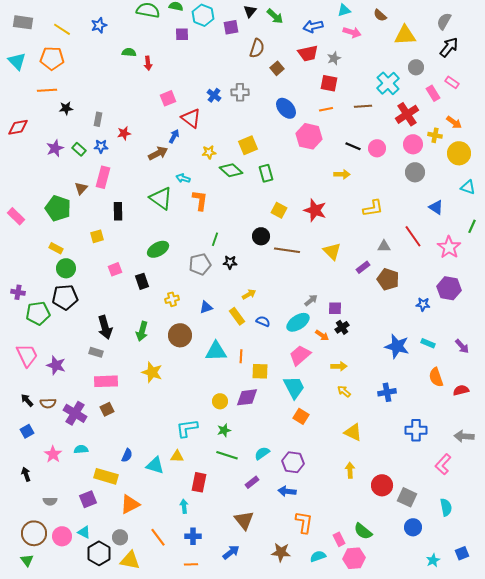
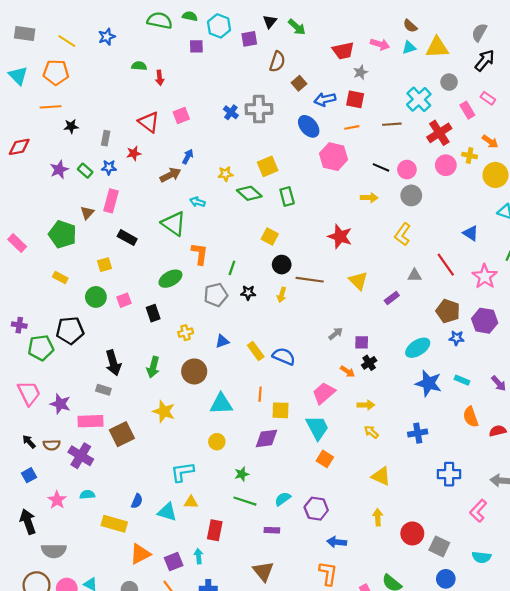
cyan triangle: (344, 10) -> (409, 48), moved
blue arrow: (313, 26) -> (325, 99), moved
red trapezoid: (308, 53) -> (343, 51), moved
gray cross: (240, 92) -> (259, 109), size x1.4
red triangle: (191, 118) -> (149, 122), moved
gray circle: (415, 172) -> (411, 195), moved
orange L-shape: (200, 200) -> (200, 254), moved
yellow L-shape: (373, 208) -> (403, 234), turned 135
yellow square: (279, 210) -> (270, 236), moved
black rectangle: (118, 211) -> (127, 238), turned -60
green circle: (66, 268) -> (96, 297), moved
brown pentagon: (388, 279) -> (448, 311), moved
yellow arrow: (249, 294) -> (282, 295), moved, turned 136
blue semicircle: (263, 321) -> (284, 356), size x1.5
cyan ellipse: (298, 322) -> (418, 348), moved
cyan triangle: (216, 351) -> (221, 404), moved
pink rectangle: (106, 381) -> (91, 421), moved
yellow circle: (220, 401) -> (217, 442), moved
brown square: (107, 409) -> (122, 434), moved, size x1.6
cyan L-shape: (187, 428) -> (182, 472), moved
black arrow: (26, 474) -> (28, 522), size x1.6
purple rectangle: (252, 482) -> (272, 530), turned 40
blue arrow: (287, 491) -> (337, 542), moved
purple square: (88, 499) -> (174, 562), moved
gray semicircle: (50, 501) -> (54, 551), size x1.6
cyan semicircle: (446, 507) -> (481, 557), turned 108

